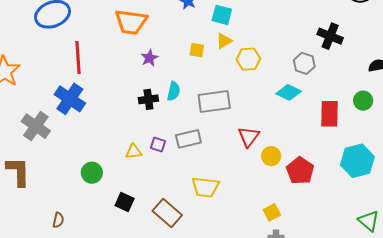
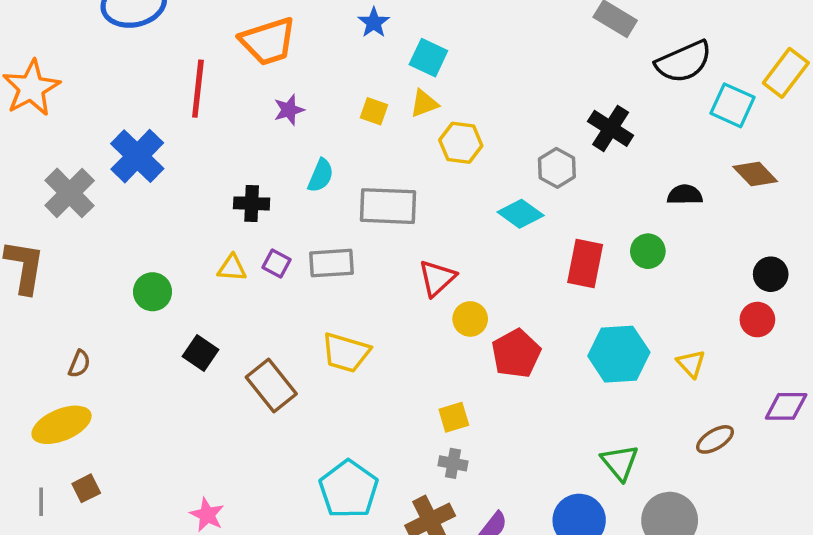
orange trapezoid: (131, 22) -> (268, 41), turned -36
red line: (78, 58) -> (198, 89), moved
black cross: (148, 99) -> (252, 203), moved

